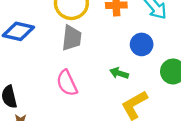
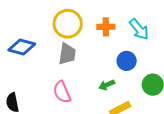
green arrow: (119, 73) -> (107, 85), turned -42

